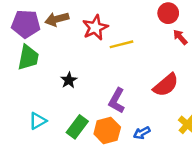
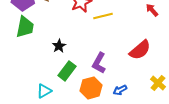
cyan triangle: (38, 121) -> (44, 91), moved
green rectangle: (77, 127) -> (67, 71), moved

